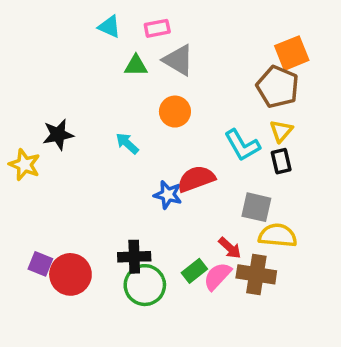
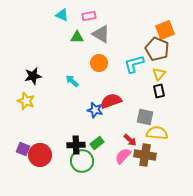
cyan L-shape: (242, 145) -> (134, 64), moved, turned 105
yellow star: (24, 165) -> (26, 101), moved
green rectangle: (194, 271) -> (97, 143), moved

